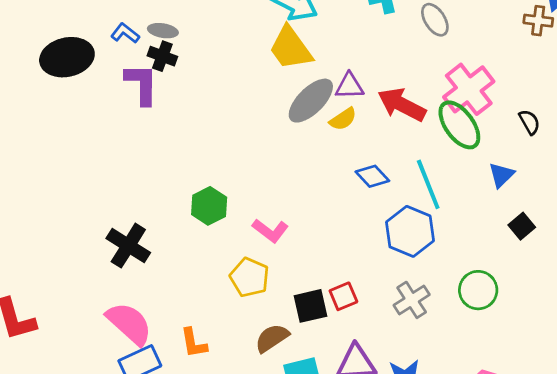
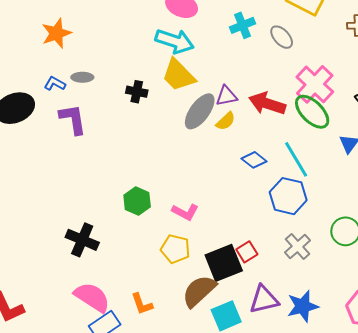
black cross: (162, 56) -> (137, 92), moved
black square: (310, 306) -> (224, 263), size x1.4
brown semicircle: (272, 338) -> (199, 291), size x1.4

